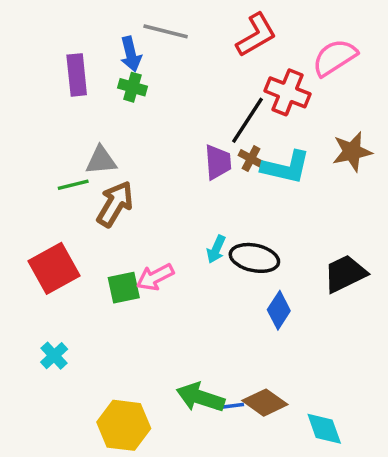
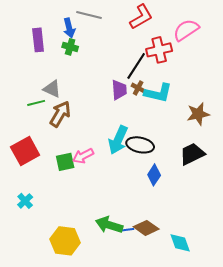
red cross: (288, 92) -> (159, 50), turned -35
brown star: (352, 152) -> (198, 114), moved
gray triangle: (101, 160) -> (52, 89), turned 30
cyan arrow: (216, 249) -> (118, 140), size x1.8

